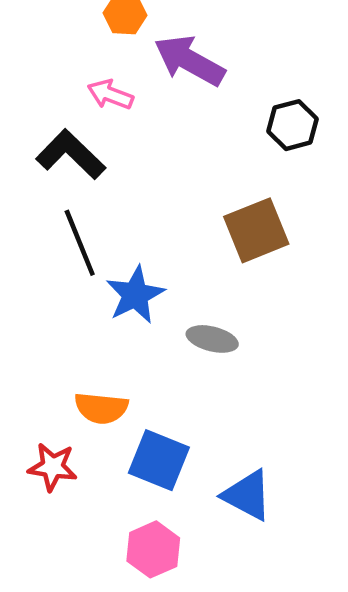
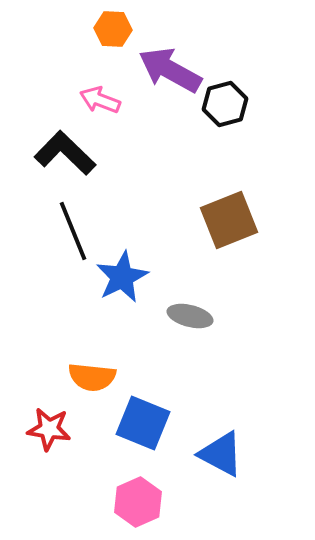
black hexagon: (293, 125) -> (225, 104), moved

